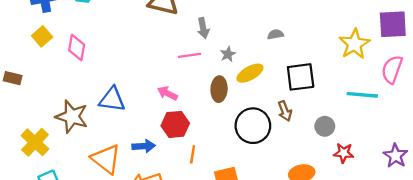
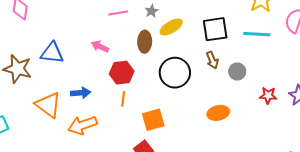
cyan line: (362, 95) -> (257, 34), moved
brown arrow: (285, 111) -> (212, 60), moved
red hexagon: (175, 124) -> (122, 73), moved
red star: (344, 153) -> (268, 96), moved

